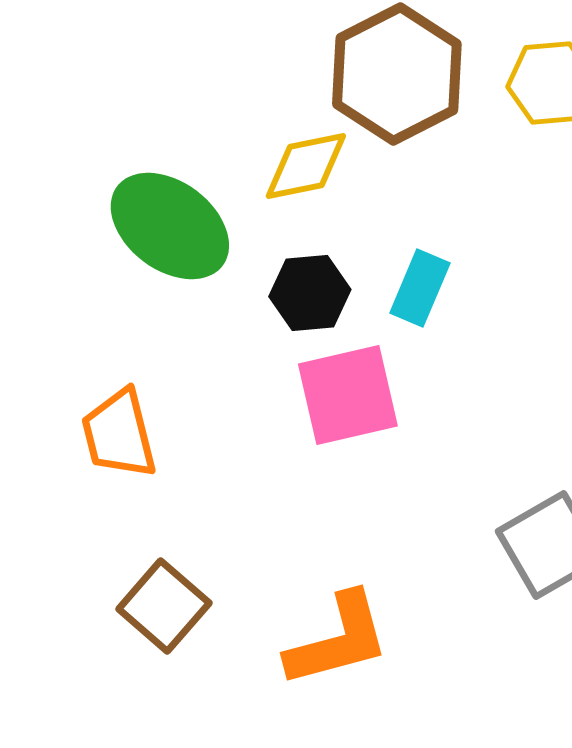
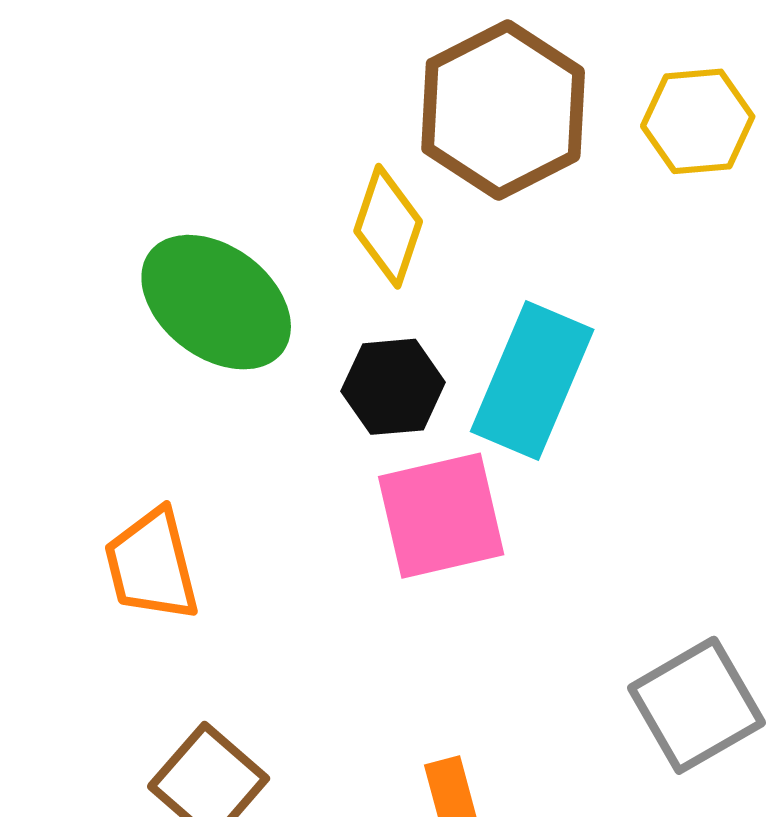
yellow diamond: (306, 166) -> (388, 226), turned -60
cyan rectangle: (420, 288) -> (532, 380), size x1.6

